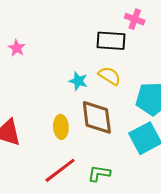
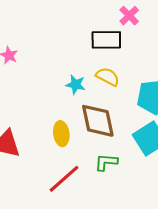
pink cross: (135, 19) -> (129, 16), turned 30
green L-shape: (99, 173) -> (106, 162), moved

